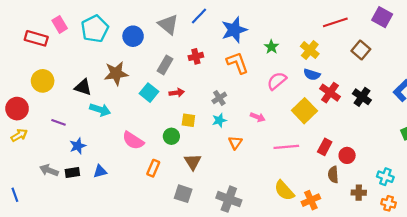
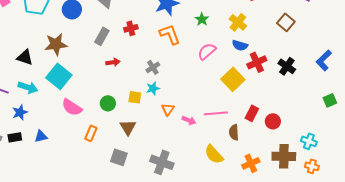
cyan square: (149, 93) -> (59, 76), moved, size x1.4
red cross: (330, 93) -> (257, 62), turned 30
cyan arrow: (100, 110) -> (28, 87), moved
pink arrow: (258, 117) -> (189, 120), moved
yellow square: (188, 120) -> (135, 97), moved
brown semicircle: (333, 175) -> (234, 132), moved
brown cross: (359, 193) -> (284, 156), size x1.6
orange cross: (311, 200) -> (251, 163), moved

